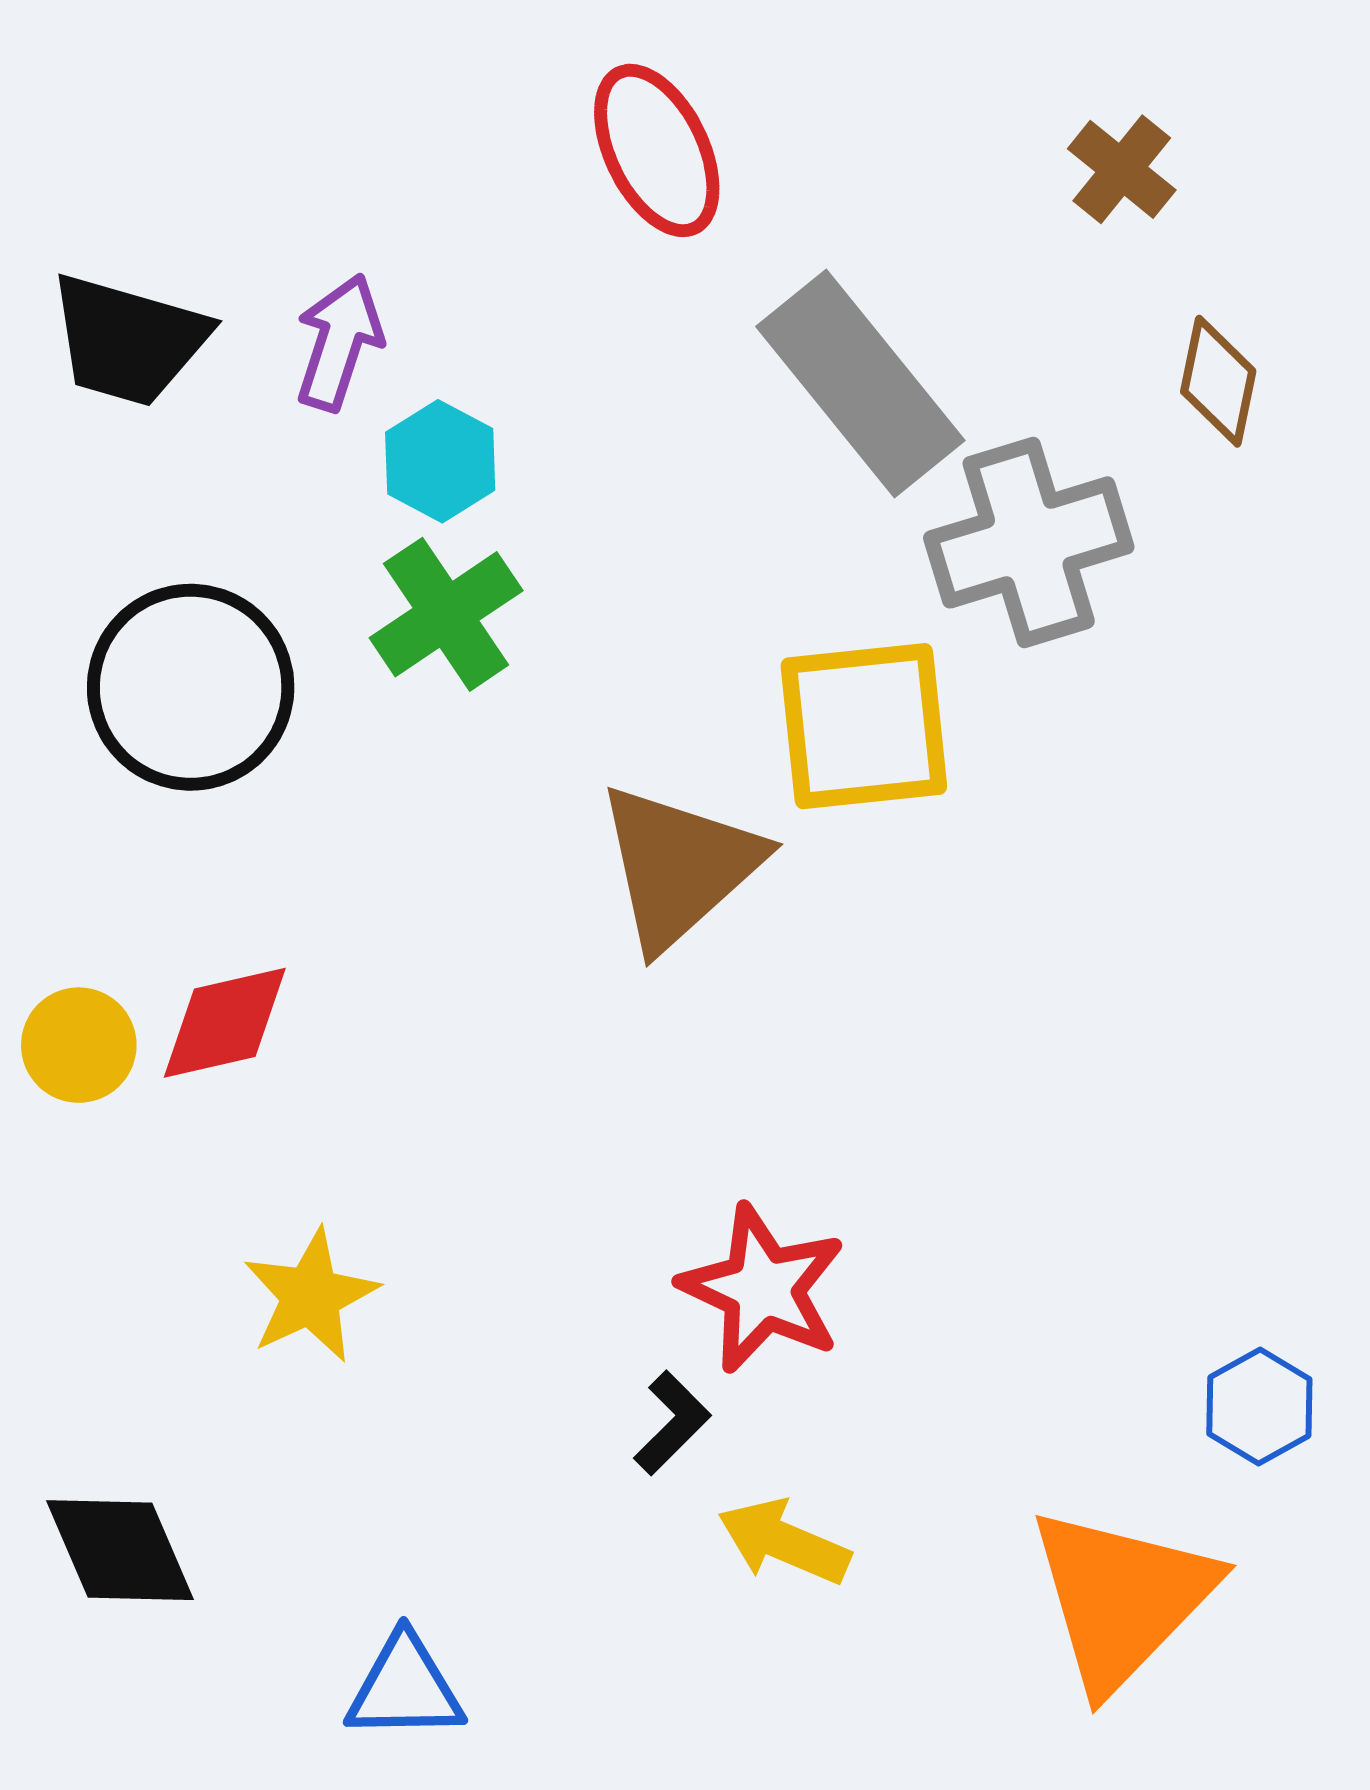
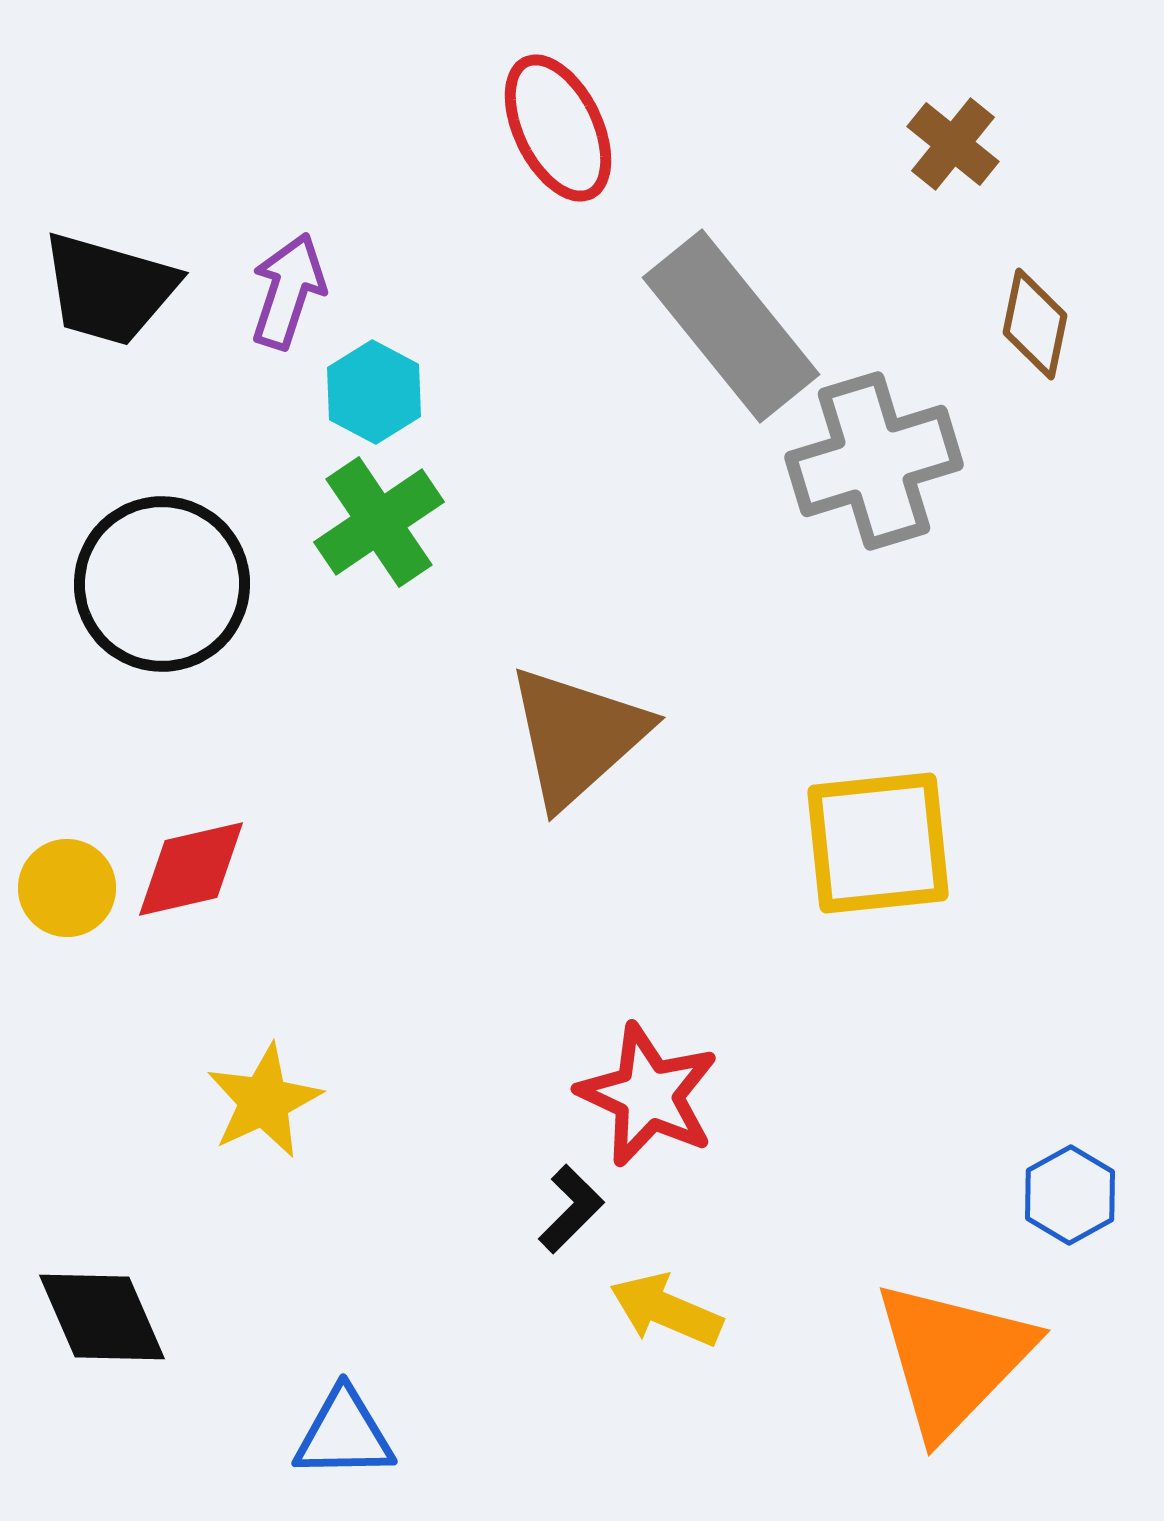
yellow square: (864, 726) -> (878, 843), moved

